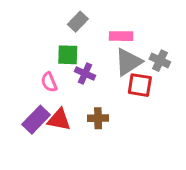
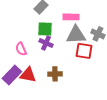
green square: (68, 55) -> (45, 29), moved
gray triangle: (128, 62) -> (76, 35), turned 30

